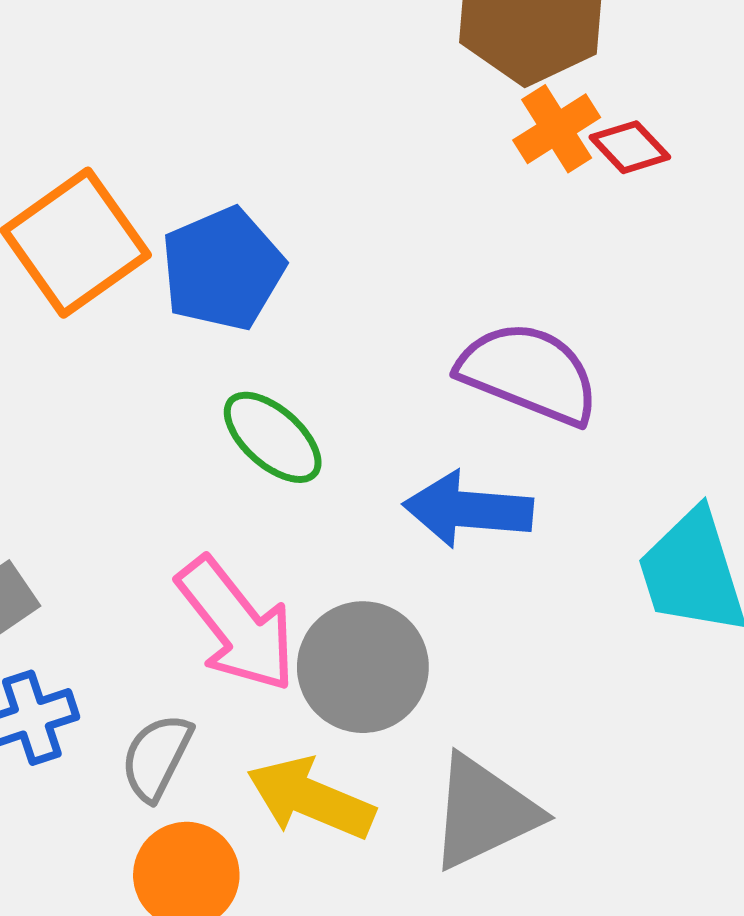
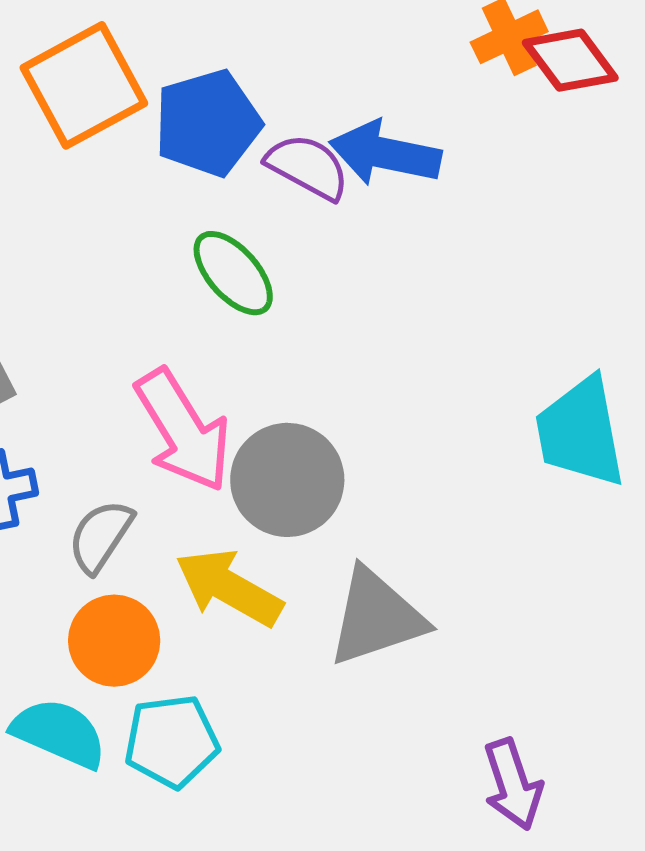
red diamond: (630, 147) -> (570, 60), size x1.4
purple semicircle: (529, 373) -> (308, 167), moved, size x0.7
blue arrow: (468, 509) -> (385, 153), moved

